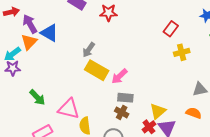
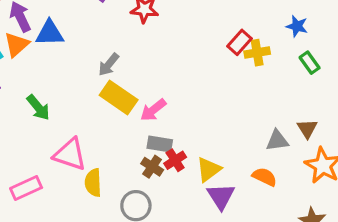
blue triangle: (49, 33) -> (50, 33), turned -36
yellow cross: (182, 52) -> (257, 53), moved
green arrow: (37, 97) -> (38, 107), moved
red cross: (149, 127) -> (175, 160), moved

